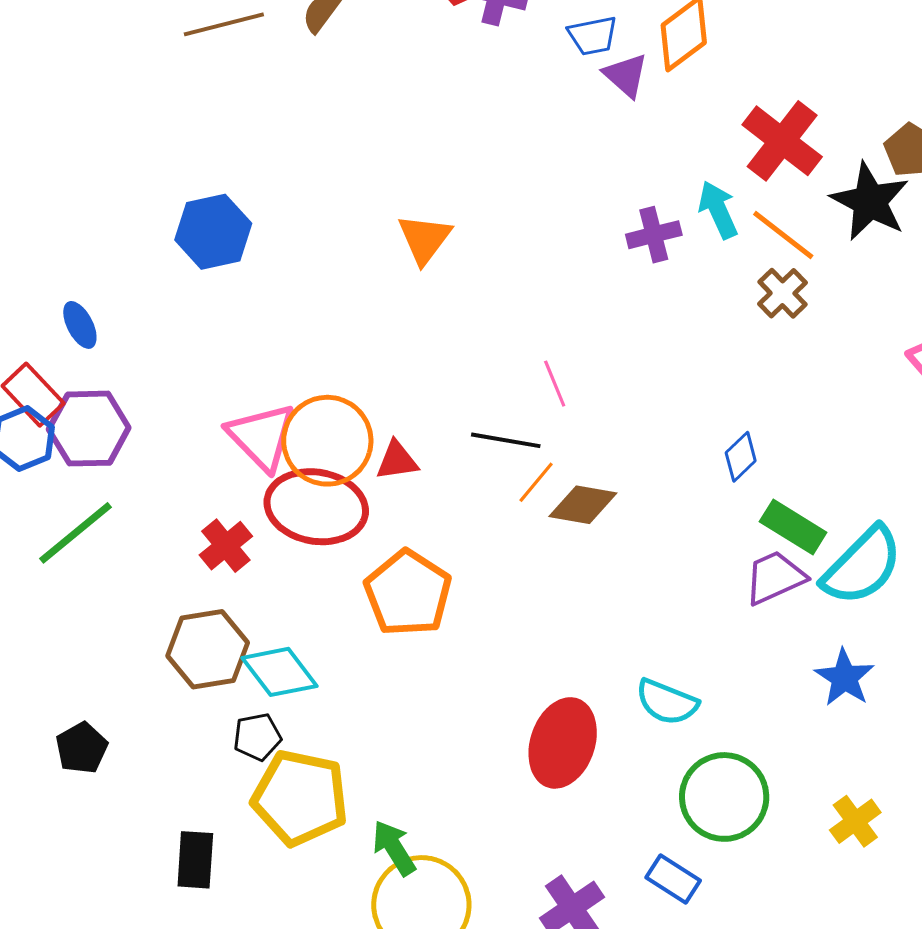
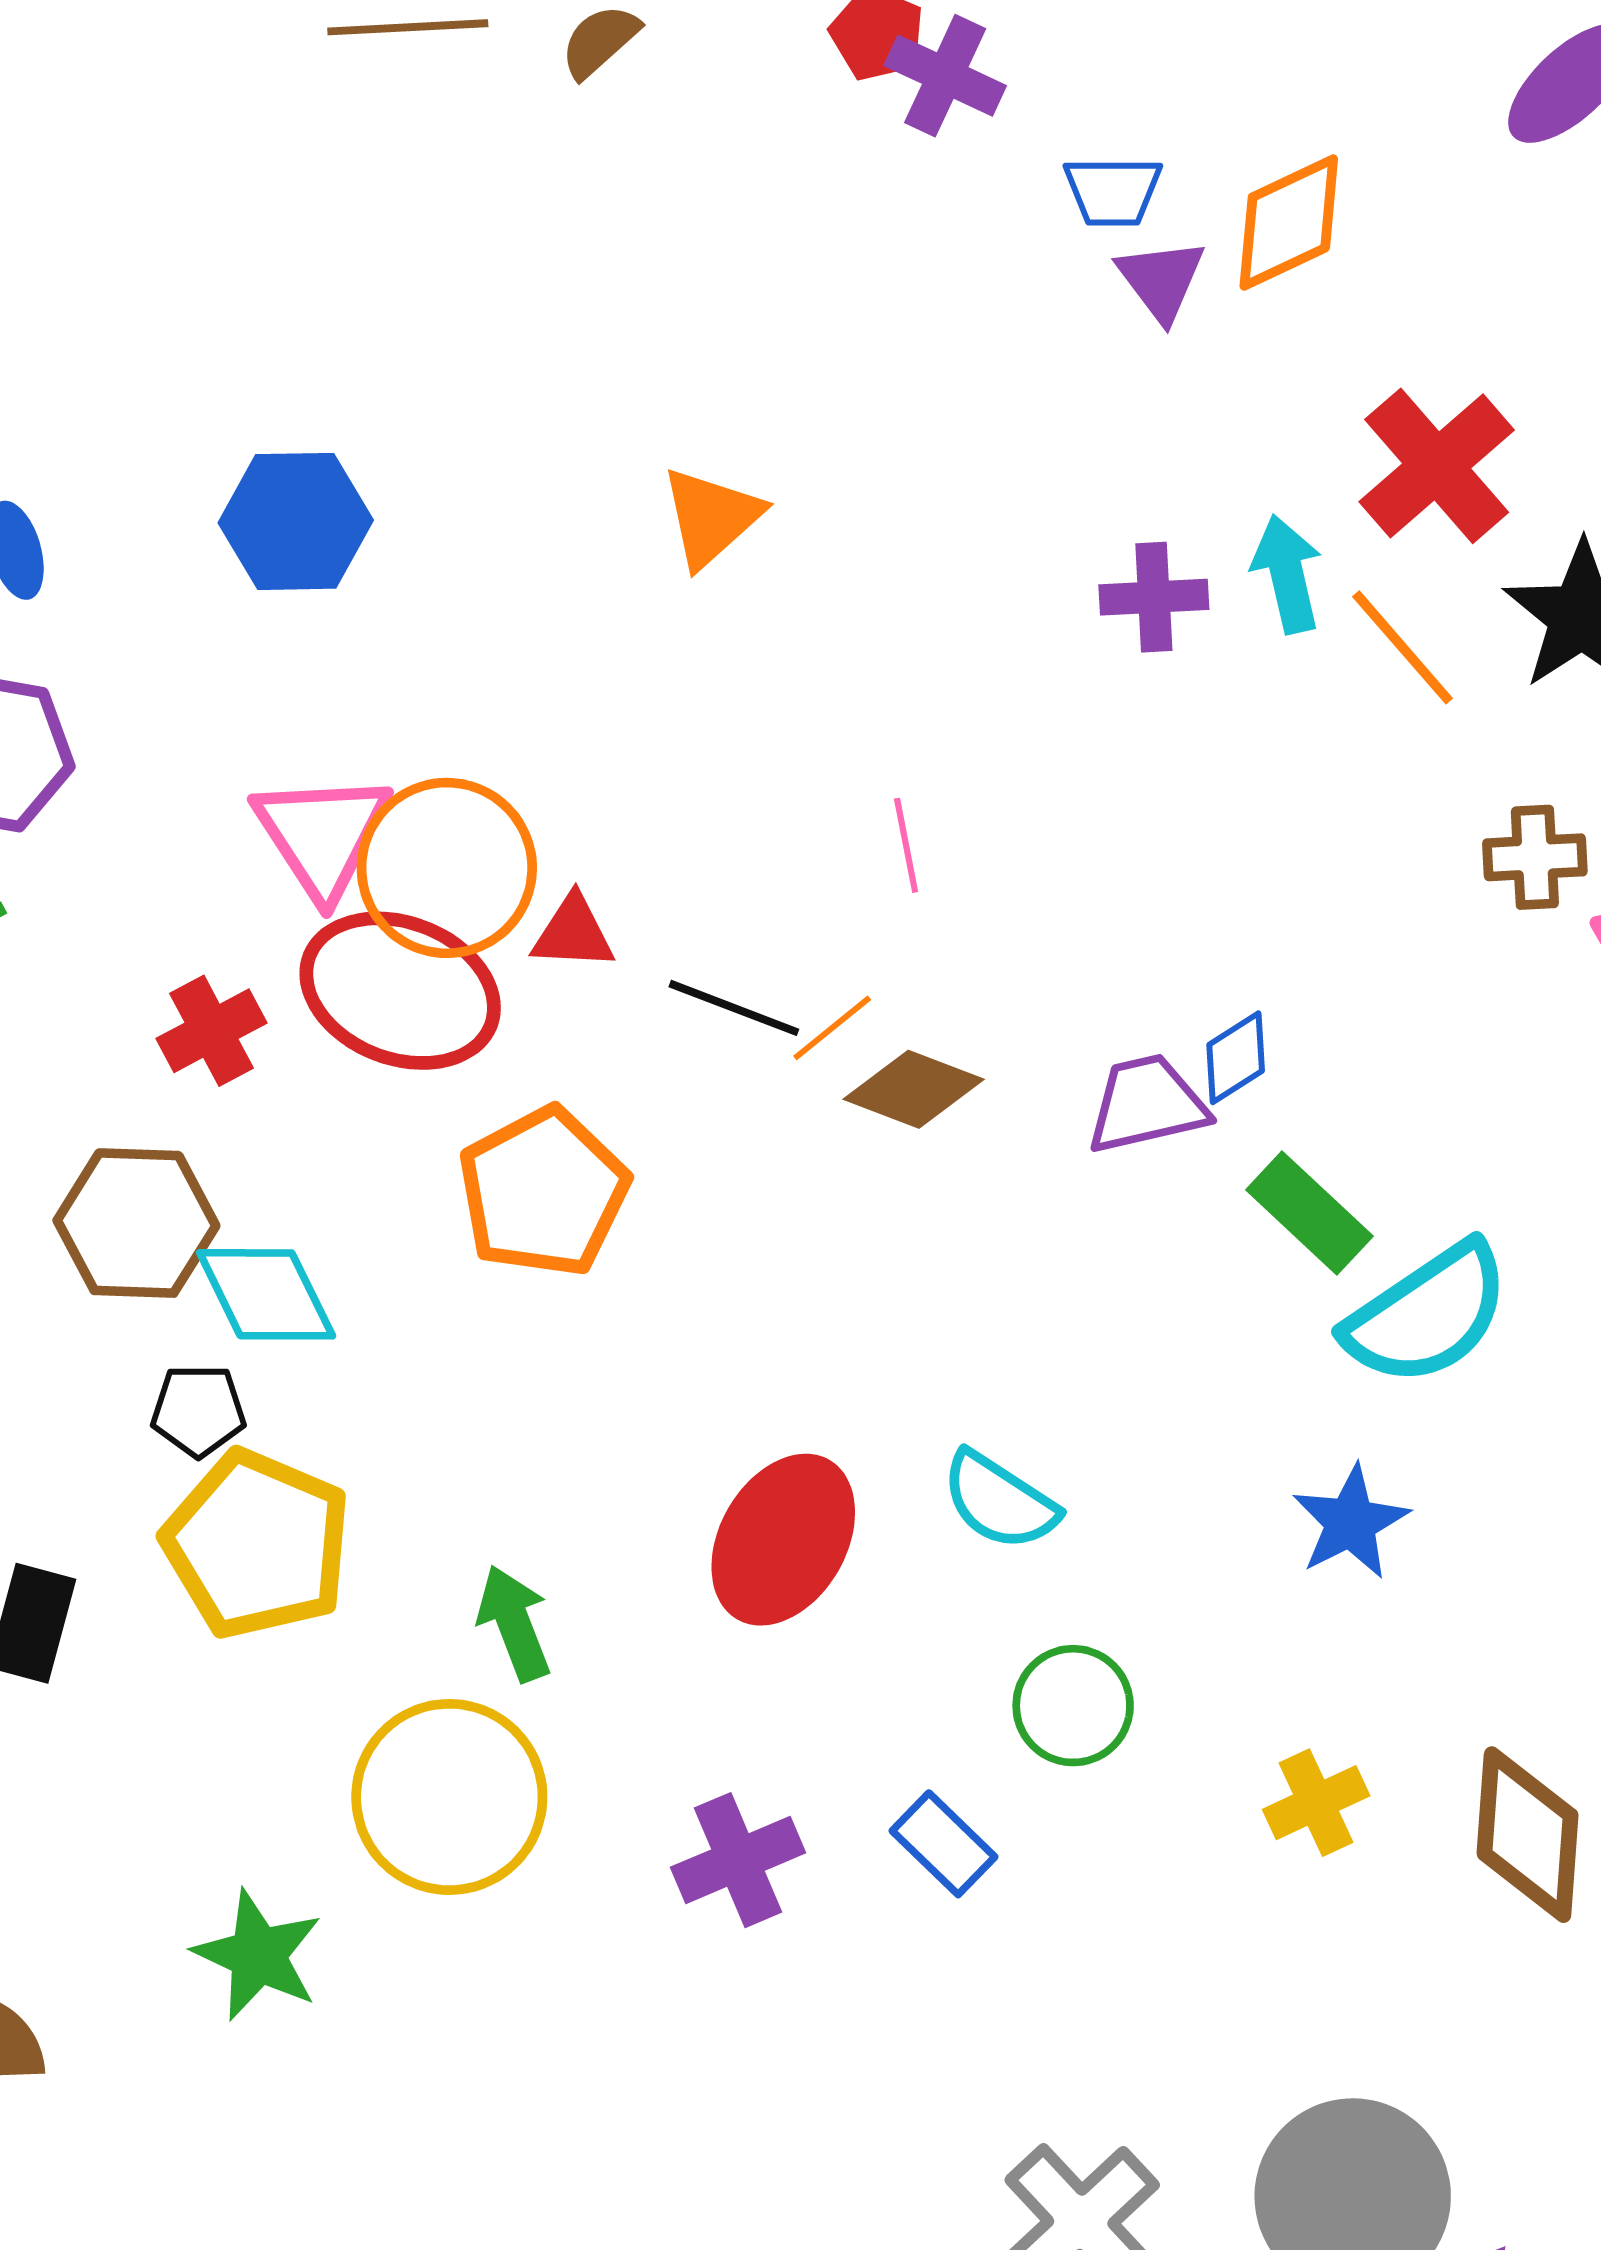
blue hexagon: (213, 232) -> (296, 521), moved
brown cross: (783, 293) -> (1535, 857), moved, turned 30
black line: (506, 440) -> (734, 1008), moved
purple trapezoid: (775, 578) -> (1147, 1104), moved
green circle: (724, 797) -> (1073, 1706), size x0.7
green arrow: (394, 848) -> (514, 1623), moved

